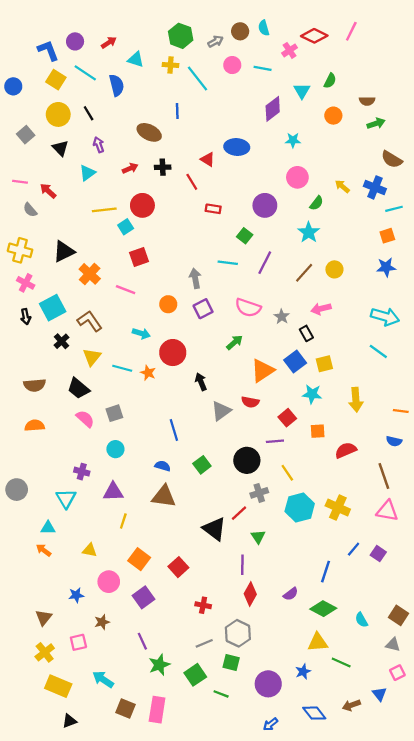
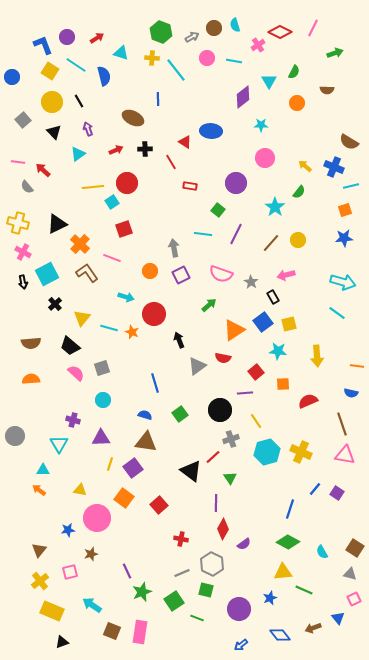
green arrow: (376, 123) -> (335, 53), moved
green semicircle: (317, 203) -> (299, 192), moved
brown L-shape: (90, 321) -> (87, 273), moved
pink circle: (109, 582) -> (97, 518), size x1.4
purple semicircle: (291, 594) -> (244, 544), moved
purple square: (144, 597) -> (133, 468), moved

